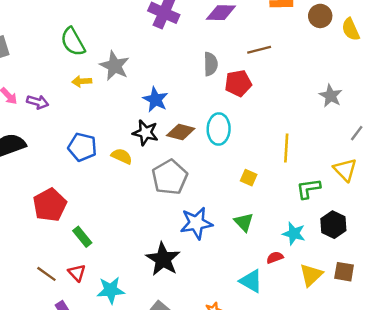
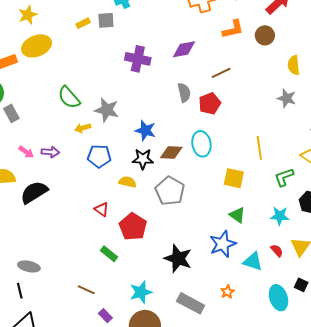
yellow semicircle: (351, 29) -> (294, 65), moved, turned 30
blue pentagon: (82, 147) -> (99, 156), moved
yellow square: (249, 178) -> (234, 178), size x1.5
red pentagon: (50, 205) -> (133, 227), moved
blue star: (196, 223) -> (223, 244), moved
red semicircle: (275, 257) -> (277, 251), moved, turned 80
red triangle: (77, 273) -> (102, 209), moved

